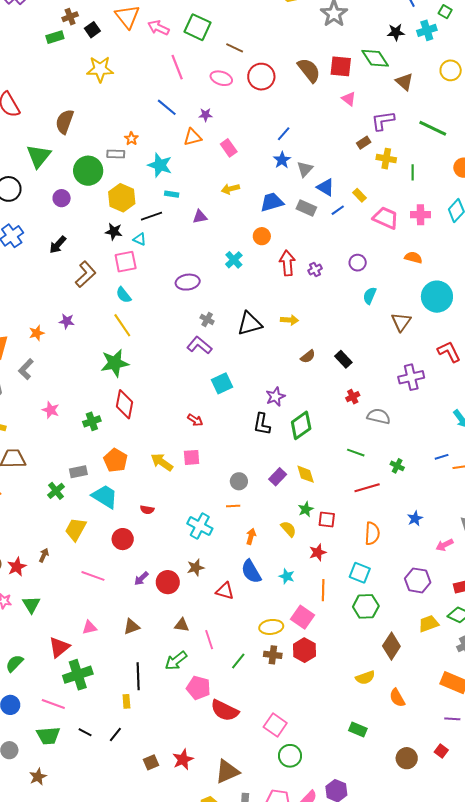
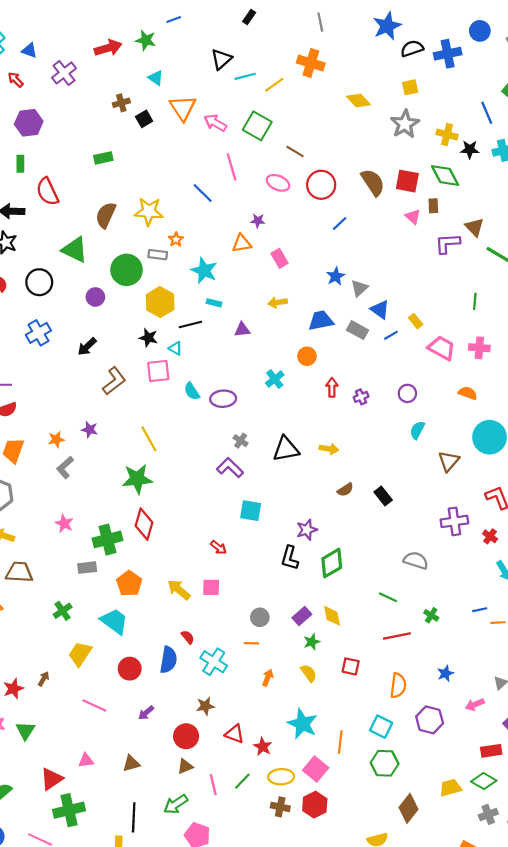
green rectangle: (55, 37) -> (103, 158), moved
yellow star: (100, 69) -> (149, 212), moved
brown triangle: (404, 82) -> (474, 227), moved
blue line: (167, 107) -> (203, 193), moved
blue line: (284, 134) -> (340, 223), moved
brown rectangle: (364, 143) -> (433, 206), moved, turned -64
green triangle: (39, 156) -> (75, 250), turned -48
yellow cross: (386, 159) -> (447, 135), moved
red arrow: (287, 263) -> (332, 387), size x0.7
cyan semicircle: (124, 295) -> (192, 391), moved
gray L-shape: (26, 369) -> (65, 467), moved
cyan square: (222, 383) -> (251, 511), turned 30
red cross: (353, 397) -> (490, 536), moved, turned -32
green cross: (92, 421) -> (107, 539), size x1.5
gray rectangle: (78, 472) -> (87, 568), moved
green star: (306, 509) -> (312, 642), moved
red semicircle: (147, 510) -> (188, 637), moved, turned -144
red star: (318, 552) -> (263, 747), moved, turned -30
blue semicircle: (251, 572) -> (168, 660), moved, turned -145
cyan star: (287, 576) -> (302, 724), size x1.8
purple hexagon: (418, 580) -> (430, 720), moved
red circle: (168, 582) -> (186, 736), moved
brown triangle: (182, 625) -> (185, 766), turned -35
green line: (238, 661) -> (242, 781), moved

